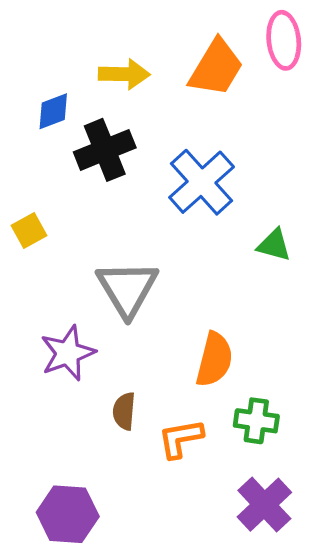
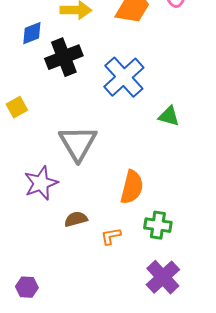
brown semicircle: (124, 411) -> (76, 219), turned 70
orange L-shape: (181, 438) -> (111, 236), size x0.7
purple hexagon: (68, 514) -> (27, 287), moved, size x0.6

